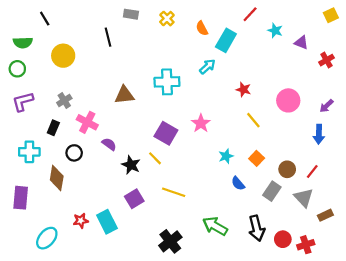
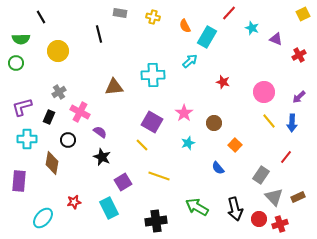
yellow cross: (167, 19) -> (153, 17), turned -32
purple L-shape: (23, 102) -> (22, 107), moved
yellow line: (253, 120) -> (269, 121), moved
cyan star: (226, 156) -> (188, 143), moved
black star: (131, 165) -> (102, 157), moved
brown circle: (287, 169) -> (214, 123), moved
gray rectangle: (272, 191) -> (261, 175), moved
gray triangle: (304, 198) -> (274, 197), moved
cyan rectangle: (107, 222) -> (109, 208), moved
black cross: (170, 241) -> (156, 221), turned 30

